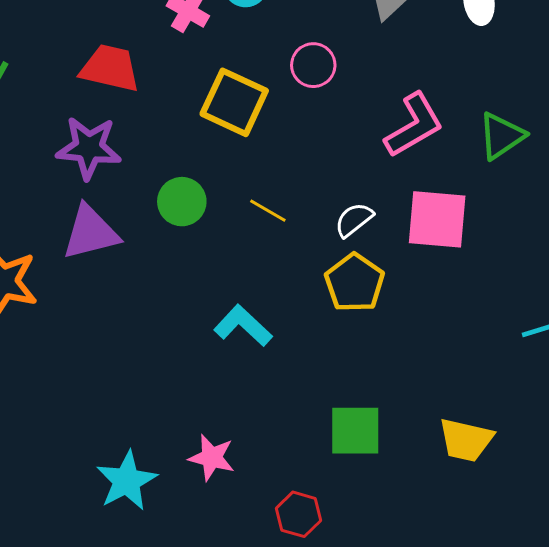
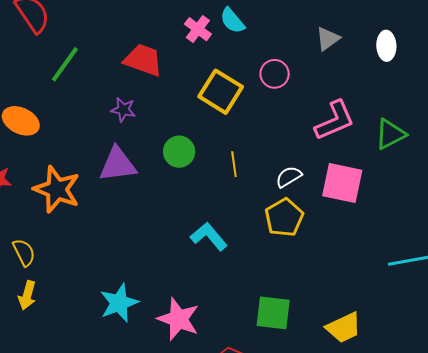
purple star: (89, 148) -> (123, 110), size x0.6
yellow line: (268, 211) -> (234, 164), turned 45
yellow trapezoid: (466, 440) -> (344, 328), turned -45
pink star: (212, 458) -> (178, 319), size x1.4
cyan star: (127, 481) -> (119, 303), moved

